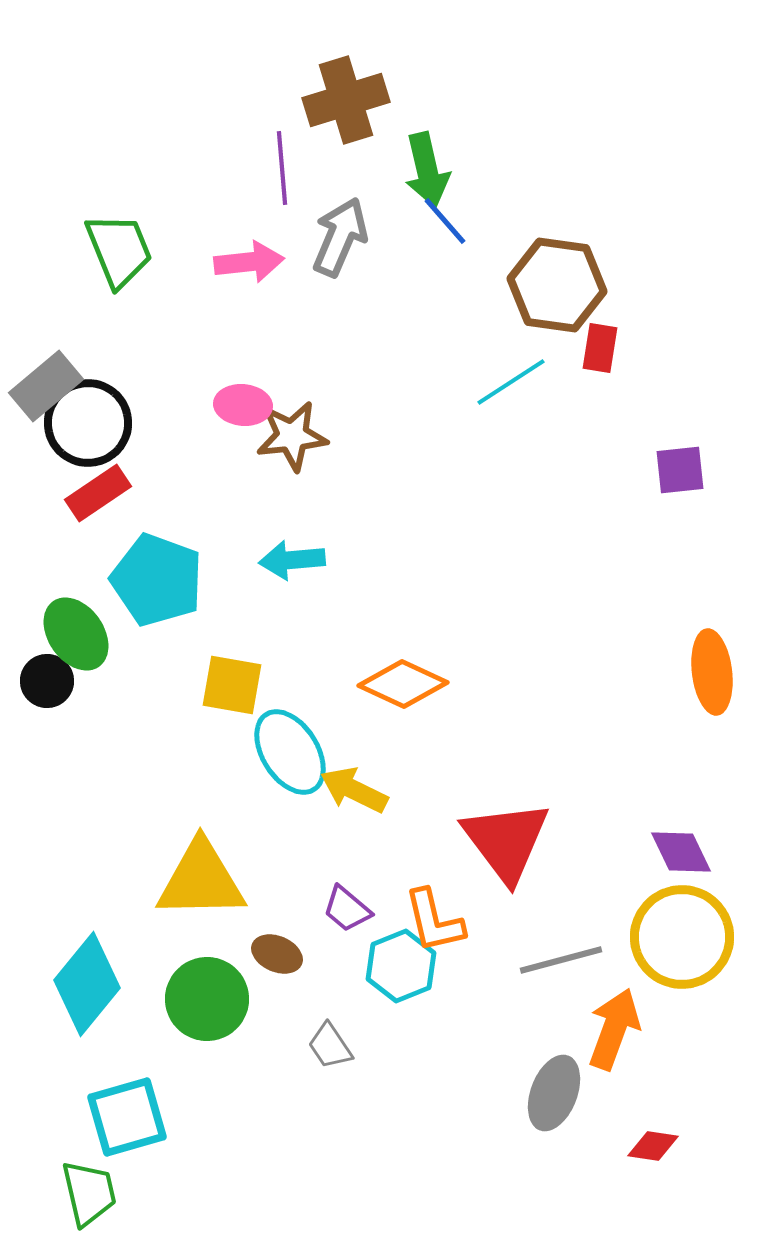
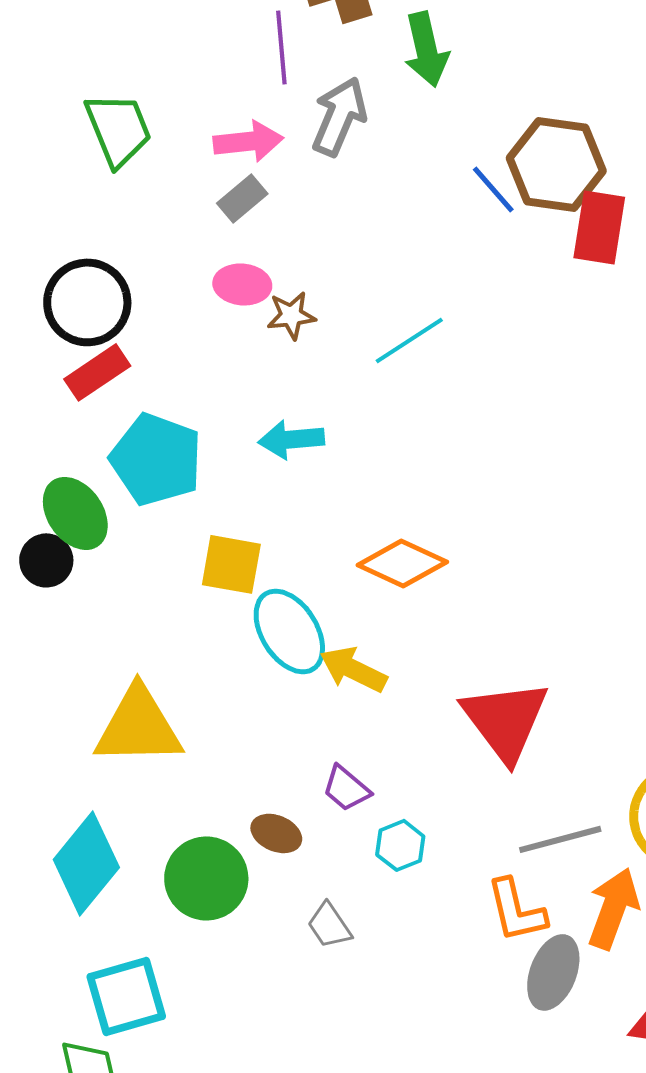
blue line: (445, 221) -> (493, 189), moved
red rectangle: (600, 348) -> (599, 227), size x1.5
cyan line: (511, 382) -> (409, 340), moved
gray rectangle: (46, 386) -> (242, 198), moved, size x0.7
brown star: (292, 436) -> (291, 315), size x0.7
yellow triangle: (201, 880) -> (138, 726), moved
orange L-shape: (434, 921) -> (516, 910), moved
cyan hexagon: (401, 966) -> (400, 845), size x0.7

